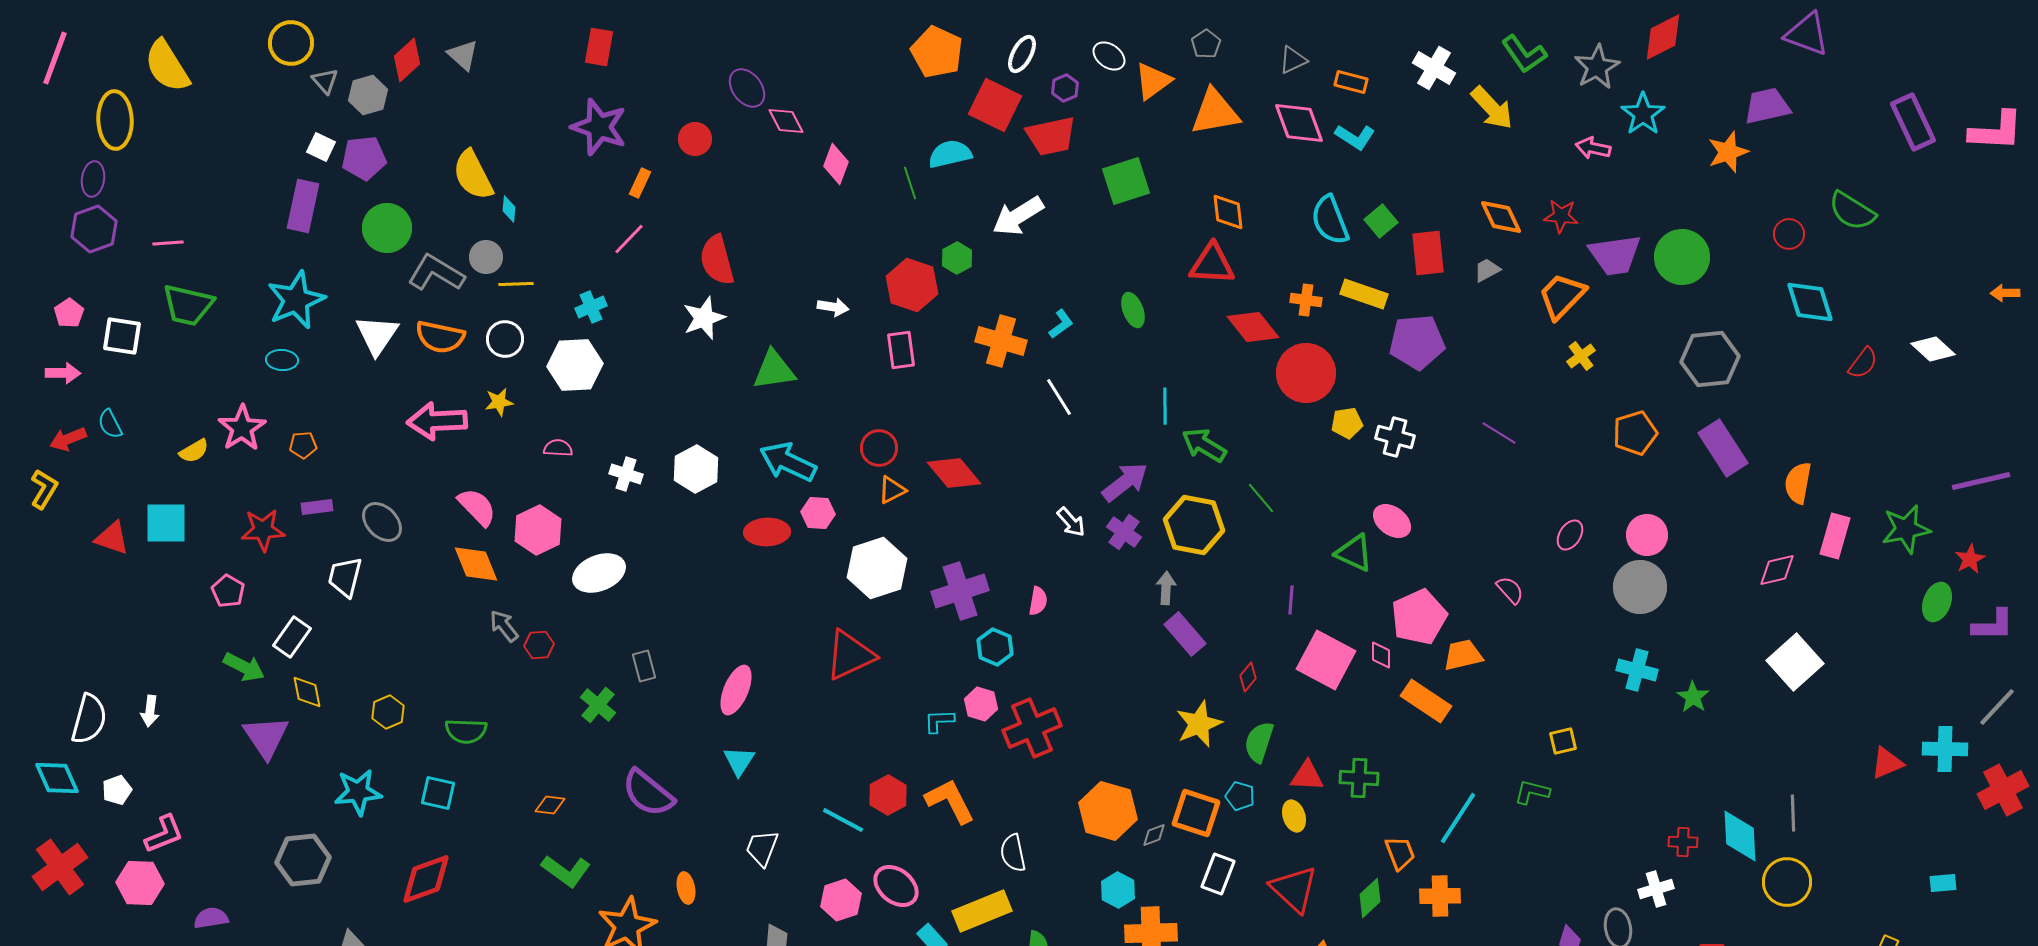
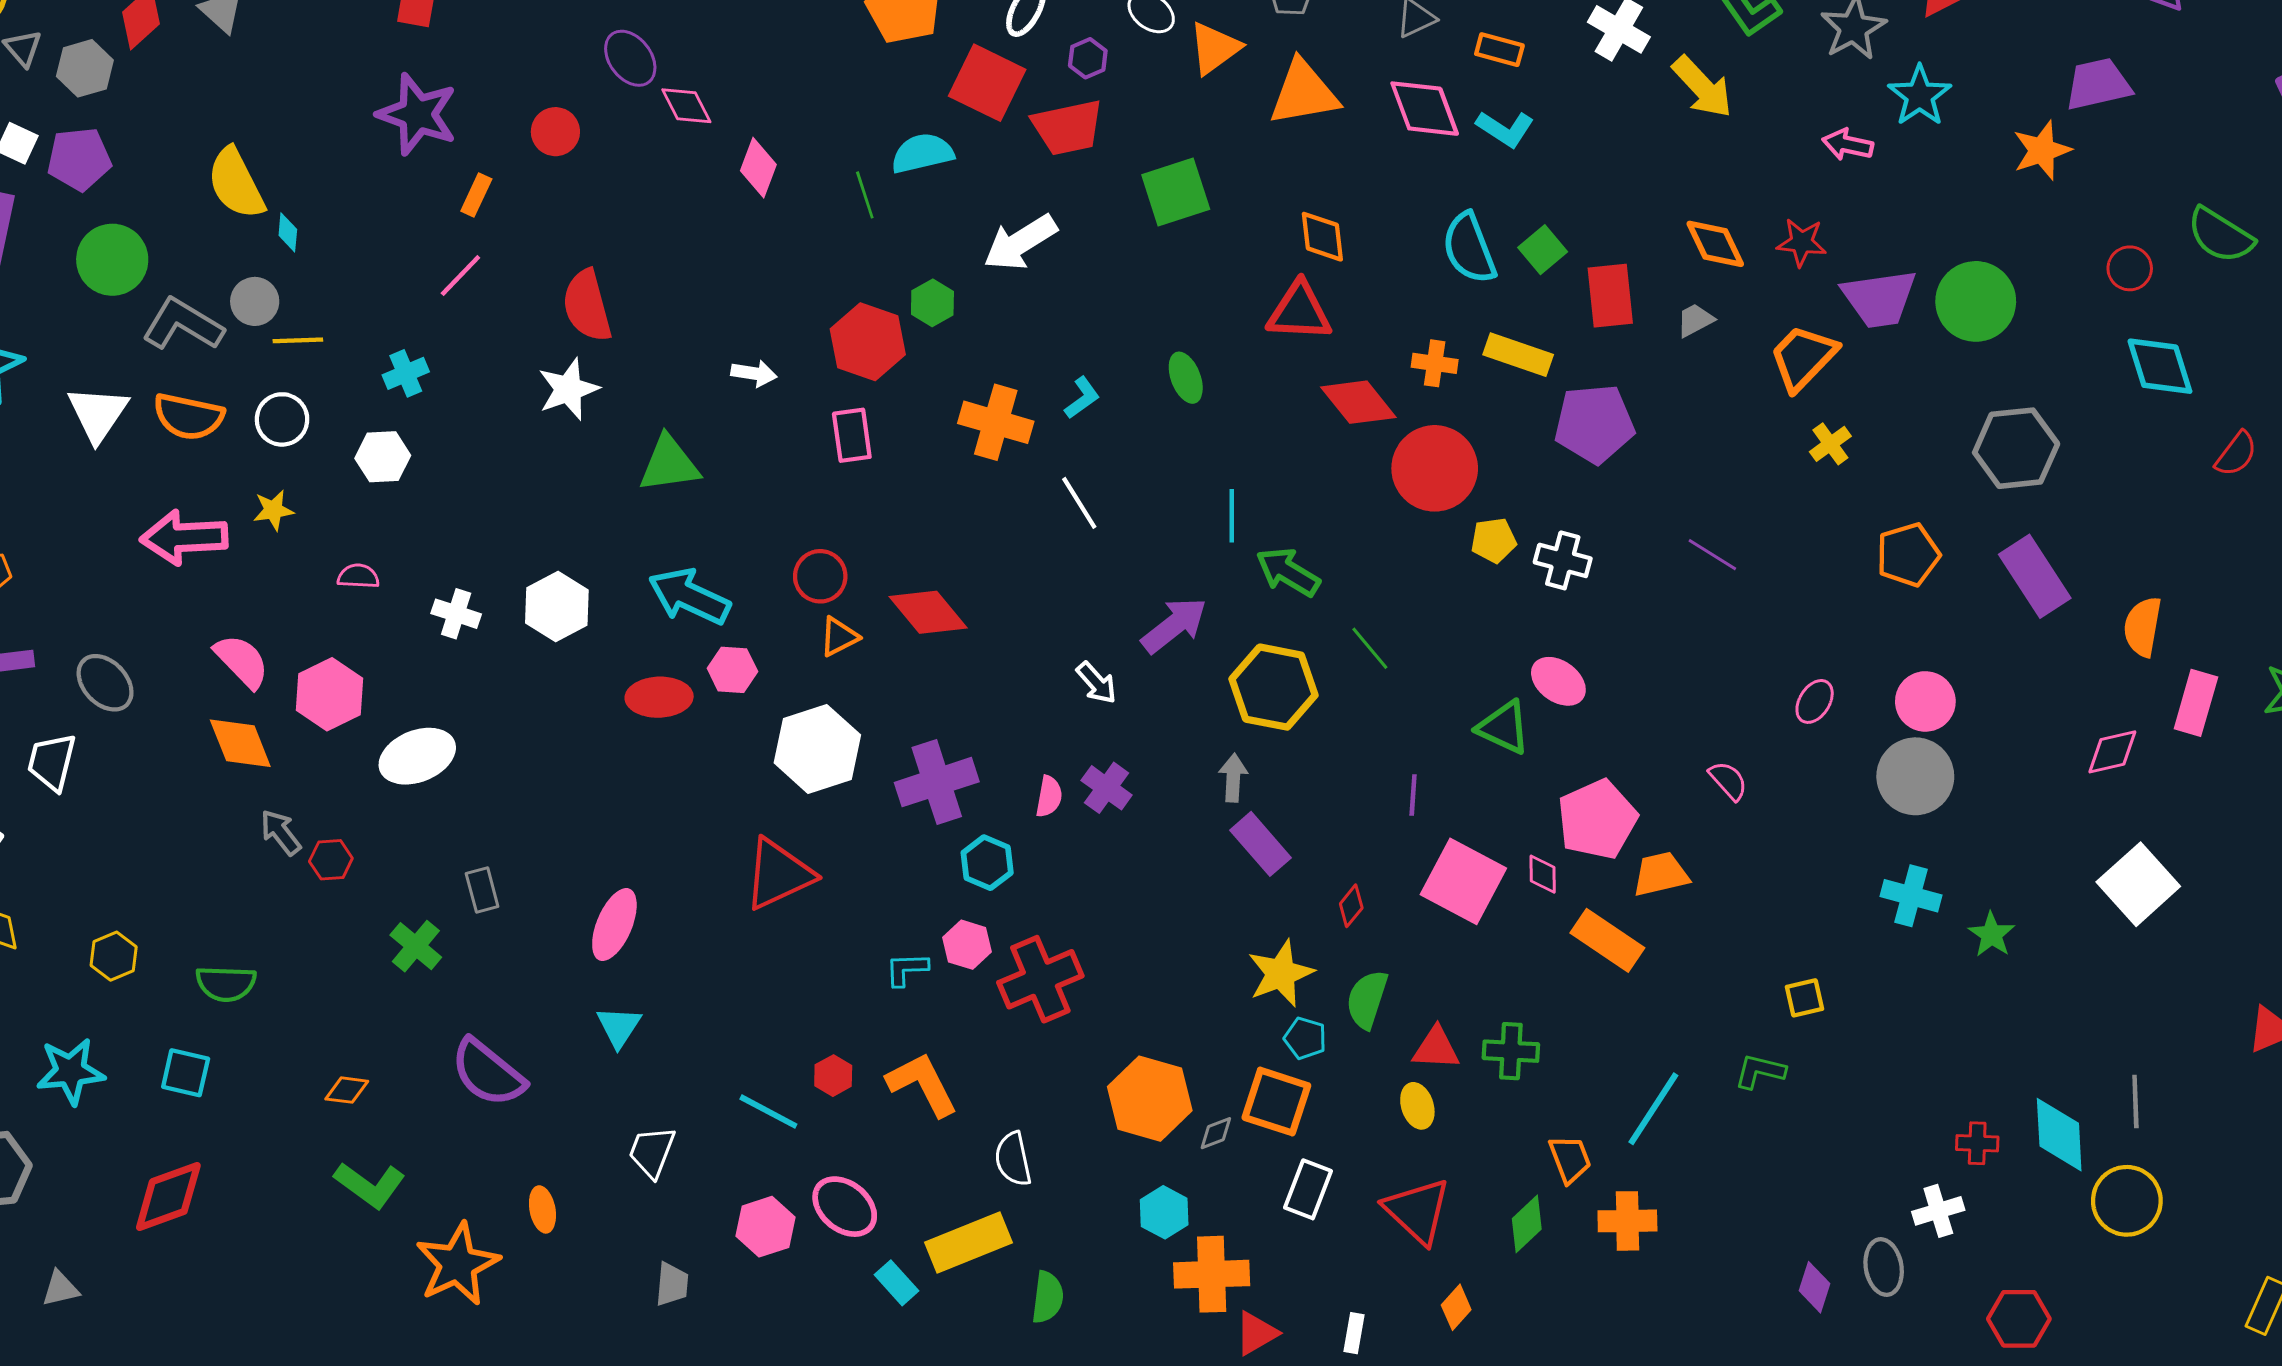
white hexagon: (575, 365) -> (383, 457), size x0.7
purple cross: (1124, 532) -> (1107, 788), moved
red hexagon: (888, 795) -> (833, 1076), size x0.7
cyan pentagon: (1240, 796) -> (1305, 1038), moved

